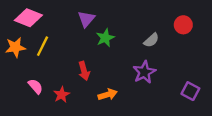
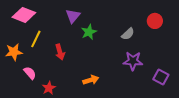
orange star: (15, 47) -> (14, 52), moved
red arrow: (84, 71) -> (60, 52), moved
purple star: (144, 72) -> (133, 61), moved, turned 30
red star: (61, 95) -> (49, 88), moved

